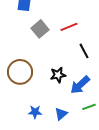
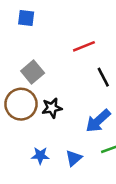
gray square: (40, 29) -> (33, 72), moved
black star: (58, 75) -> (52, 108), moved

